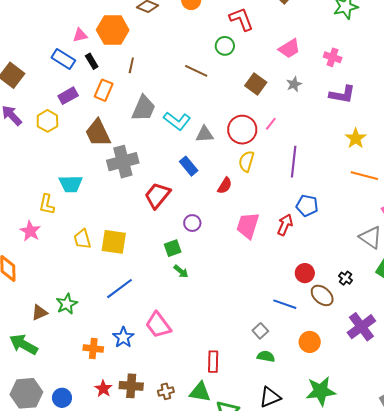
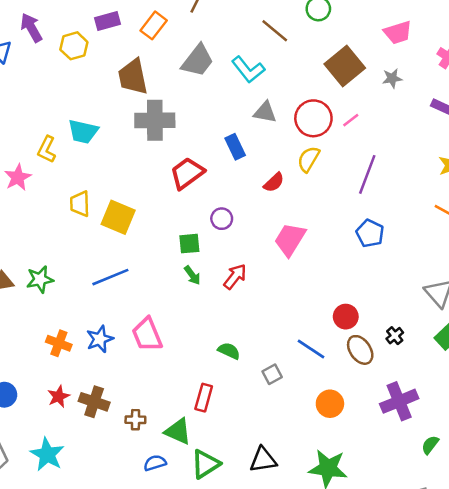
brown square: (256, 84) -> (345, 66), size x1.4
cyan L-shape: (177, 121) -> (248, 70), moved
red arrow: (285, 225) -> (235, 276), moved
green semicircle: (266, 356) -> (229, 351), moved

